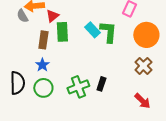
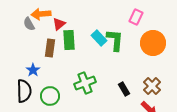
blue star: (42, 65) -> (33, 70), moved
brown cross: (143, 66) -> (152, 86), moved
black rectangle: (101, 84) -> (124, 89), moved, turned -48
green cross: (78, 87) -> (85, 83), moved

